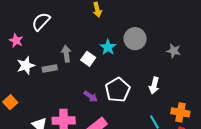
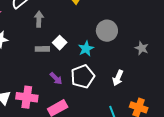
cyan star: (108, 47) -> (86, 49), moved
gray arrow: (66, 54) -> (39, 19), moved
gray rectangle: (50, 68) -> (42, 49), moved

